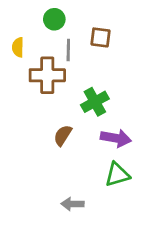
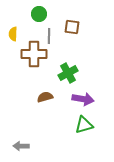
brown semicircle: (63, 135) -> (45, 97), turned 42
gray arrow: (73, 204) -> (21, 146), moved

